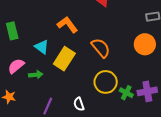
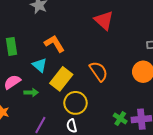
orange L-shape: (67, 25) -> (54, 44), moved
yellow circle: (106, 82) -> (75, 103), moved

